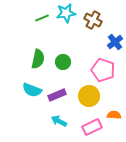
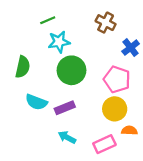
cyan star: (66, 13) -> (59, 42), moved
green semicircle: (38, 59) -> (23, 67), moved
green circle: (63, 62) -> (72, 70), size x1.6
yellow circle: (89, 96) -> (115, 109), moved

